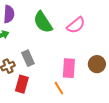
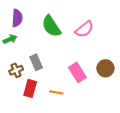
pink rectangle: (69, 68) -> (77, 72), turned -36
orange line: (59, 88) -> (56, 92), moved, turned -48

